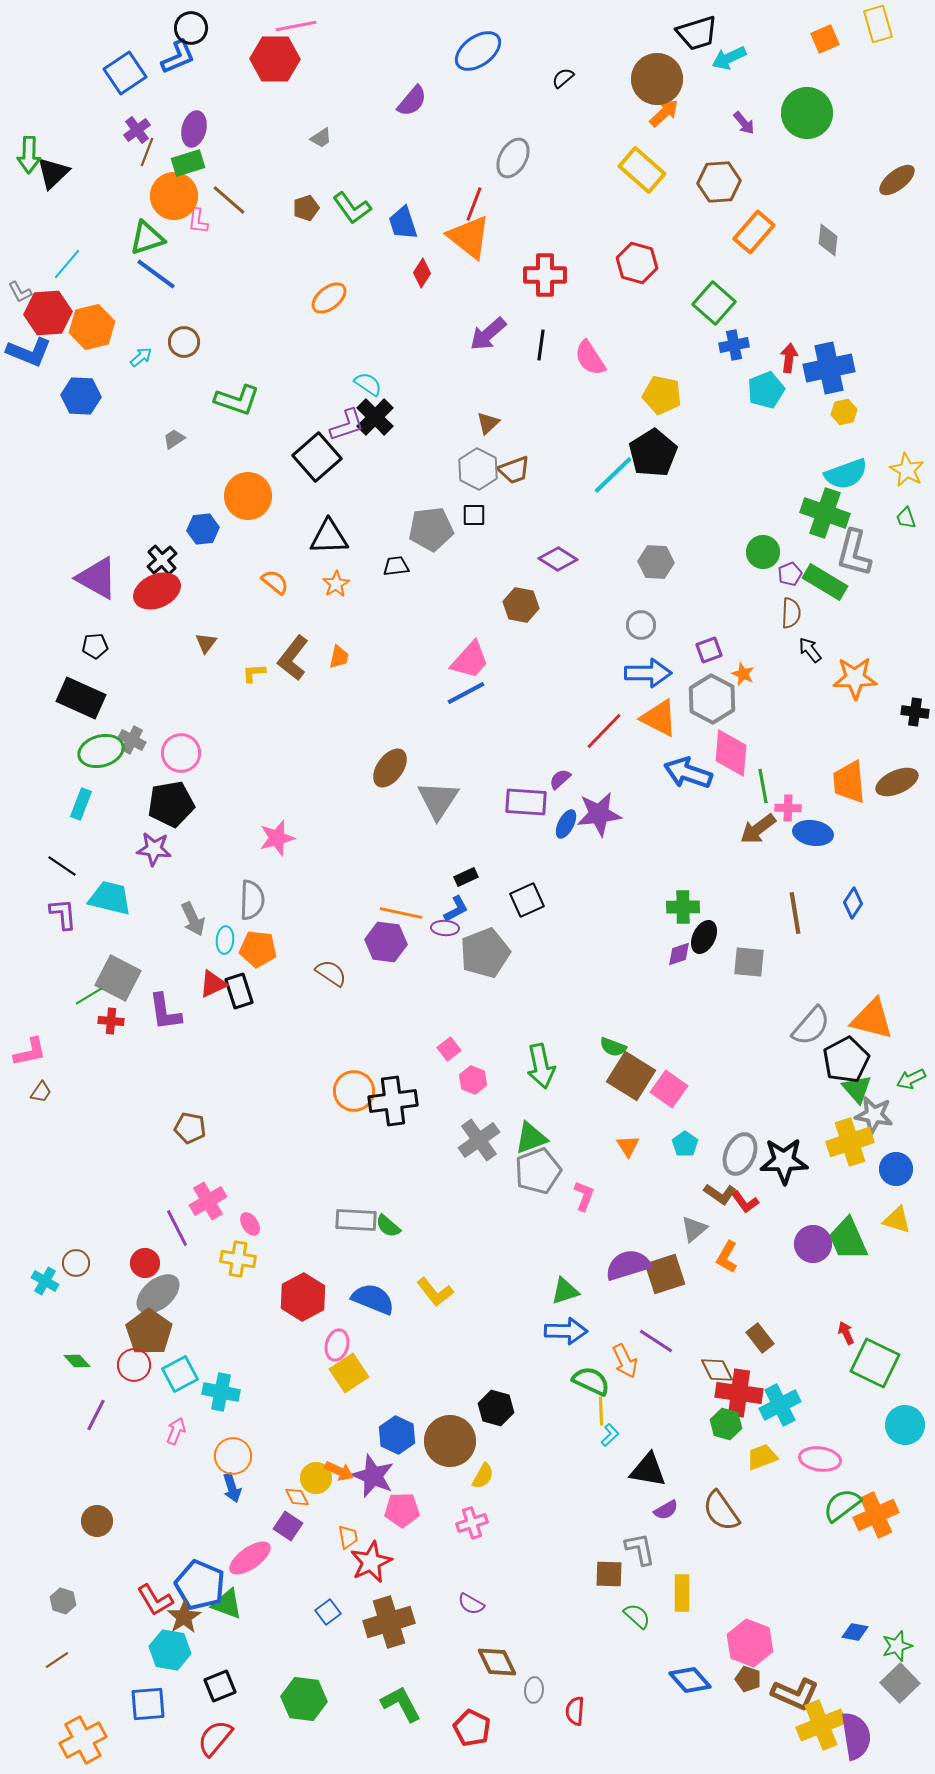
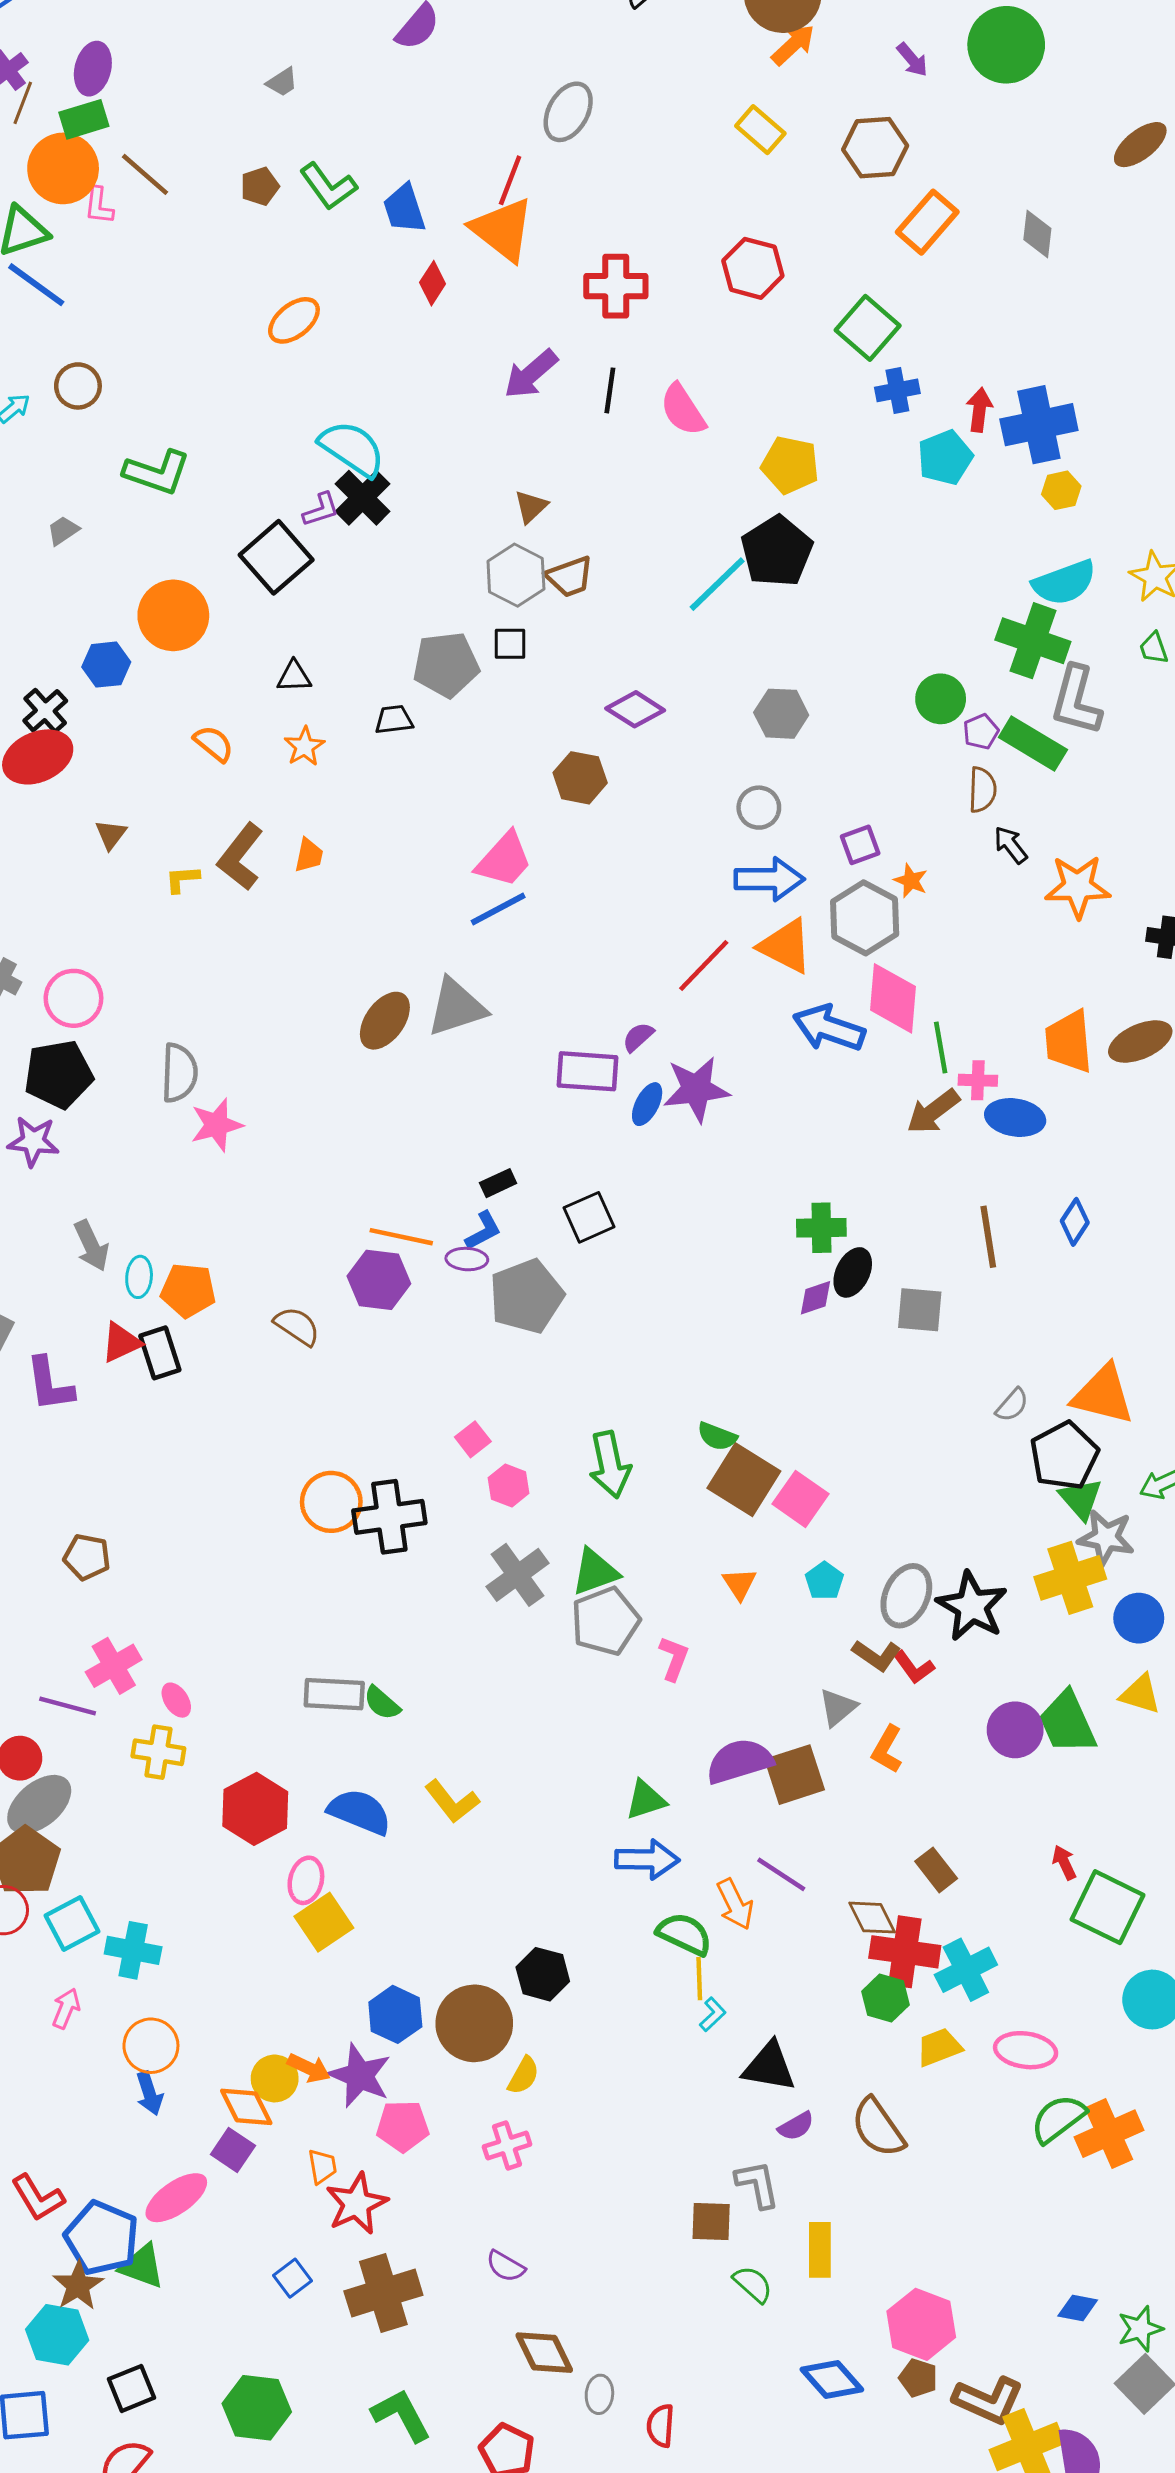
yellow rectangle: (642, 170) -> (760, 130), size x0.7
cyan semicircle: (368, 384) -> (352, 449), size x1.6
purple L-shape: (347, 425) -> (321, 510), size x0.7
black triangle: (329, 537) -> (294, 676), size x0.6
gray triangle: (438, 800) -> (456, 1007), moved, turned 39
gray semicircle: (252, 900) -> (179, 1073), moved
gray semicircle: (811, 1026) -> (1012, 1405), size x0.6
black star: (784, 1161) -> (972, 1606), turned 30
purple line: (177, 1228) -> (68, 1706), turned -48
orange diamond: (297, 1497) -> (246, 2107), size x1.5
red L-shape: (155, 1600) -> (38, 2198), moved

